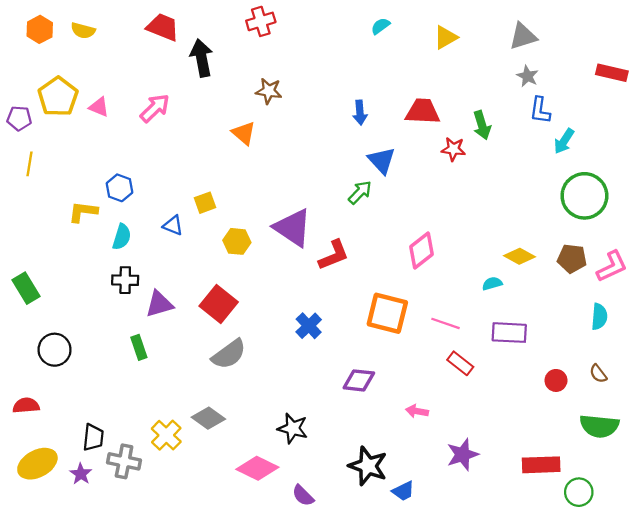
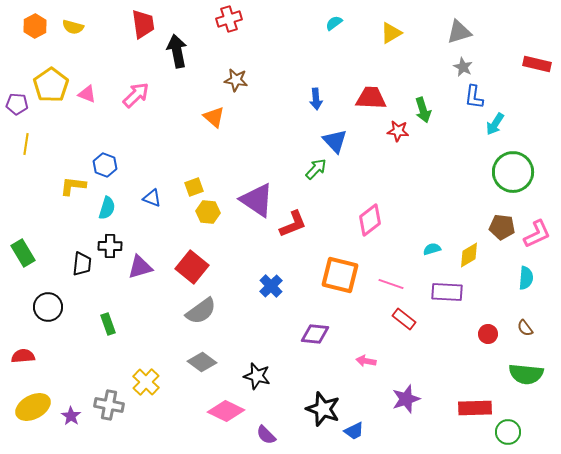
red trapezoid: (163, 27) -> (143, 24), turned 60
yellow square: (205, 203) -> (194, 187), moved
yellow diamond: (520, 256) -> (469, 255), moved, turned -60
green rectangle: (139, 347) -> (108, 324), moved
gray diamond: (208, 418) -> (202, 362), moved
black trapezoid: (93, 437) -> (82, 264), moved

